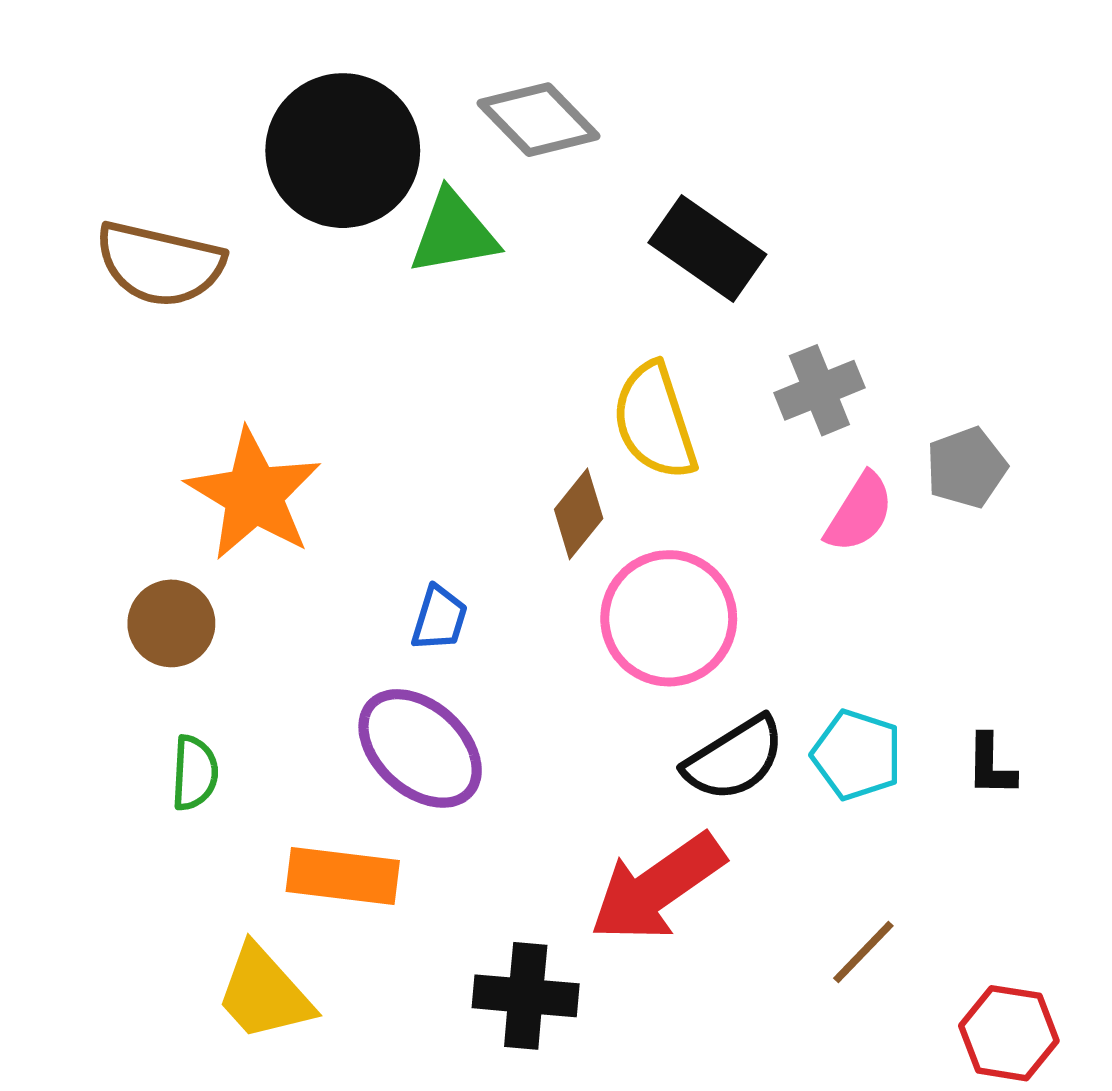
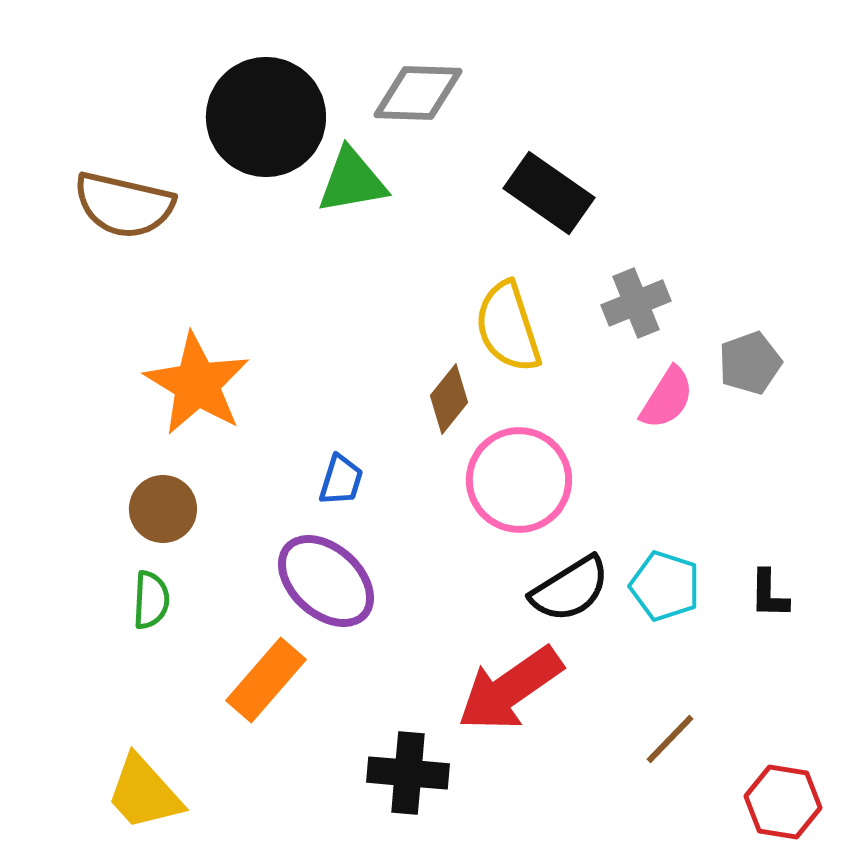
gray diamond: (539, 120) -> (418, 93), turned -44
brown circle: (171, 623) -> (163, 509), moved
orange rectangle: (343, 876) -> (266, 680), turned -56
yellow trapezoid: (264, 993) -> (144, 793), moved

